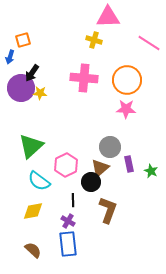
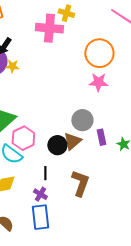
pink cross: (84, 78) -> (49, 28), moved
pink hexagon: (66, 165) -> (23, 138), moved
black circle: (91, 182) -> (57, 145), moved

